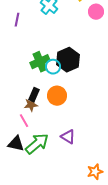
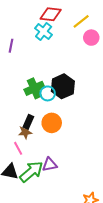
purple triangle: (68, 137) -> (50, 165), moved, turned -42

